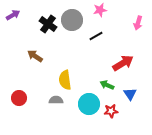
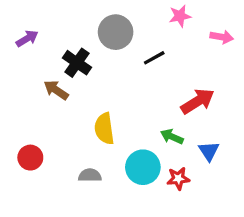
pink star: (100, 10) -> (180, 16), moved
purple arrow: (13, 15) -> (27, 39), moved
pink arrow: (138, 23) -> (222, 37), turned -96
black cross: (48, 24) -> (77, 63), moved
gray semicircle: (56, 100) -> (90, 175), moved

